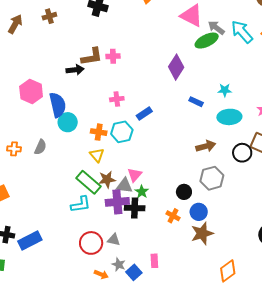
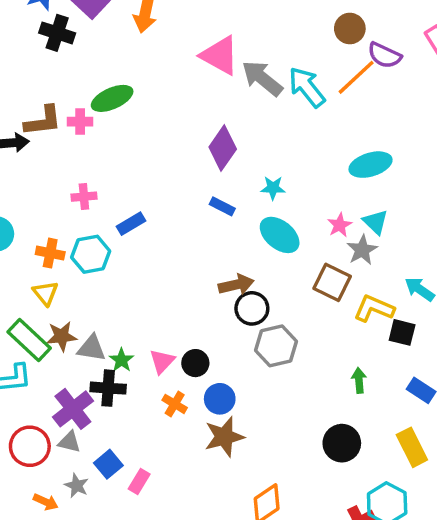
gray arrow: (216, 28) -> (262, 78), size x1.4
green ellipse: (207, 41) -> (112, 98), moved
purple diamond: (176, 67) -> (223, 148), moved
cyan ellipse: (229, 117) -> (280, 235), turned 40
black circle: (242, 153) -> (252, 308), moved
pink triangle: (135, 175) -> (162, 361), moved
gray hexagon: (212, 178) -> (276, 346), moved
purple cross: (117, 202) -> (73, 409), moved, turned -35
pink rectangle: (154, 261) -> (139, 481), turned 32
blue square: (134, 272) -> (108, 464), moved

